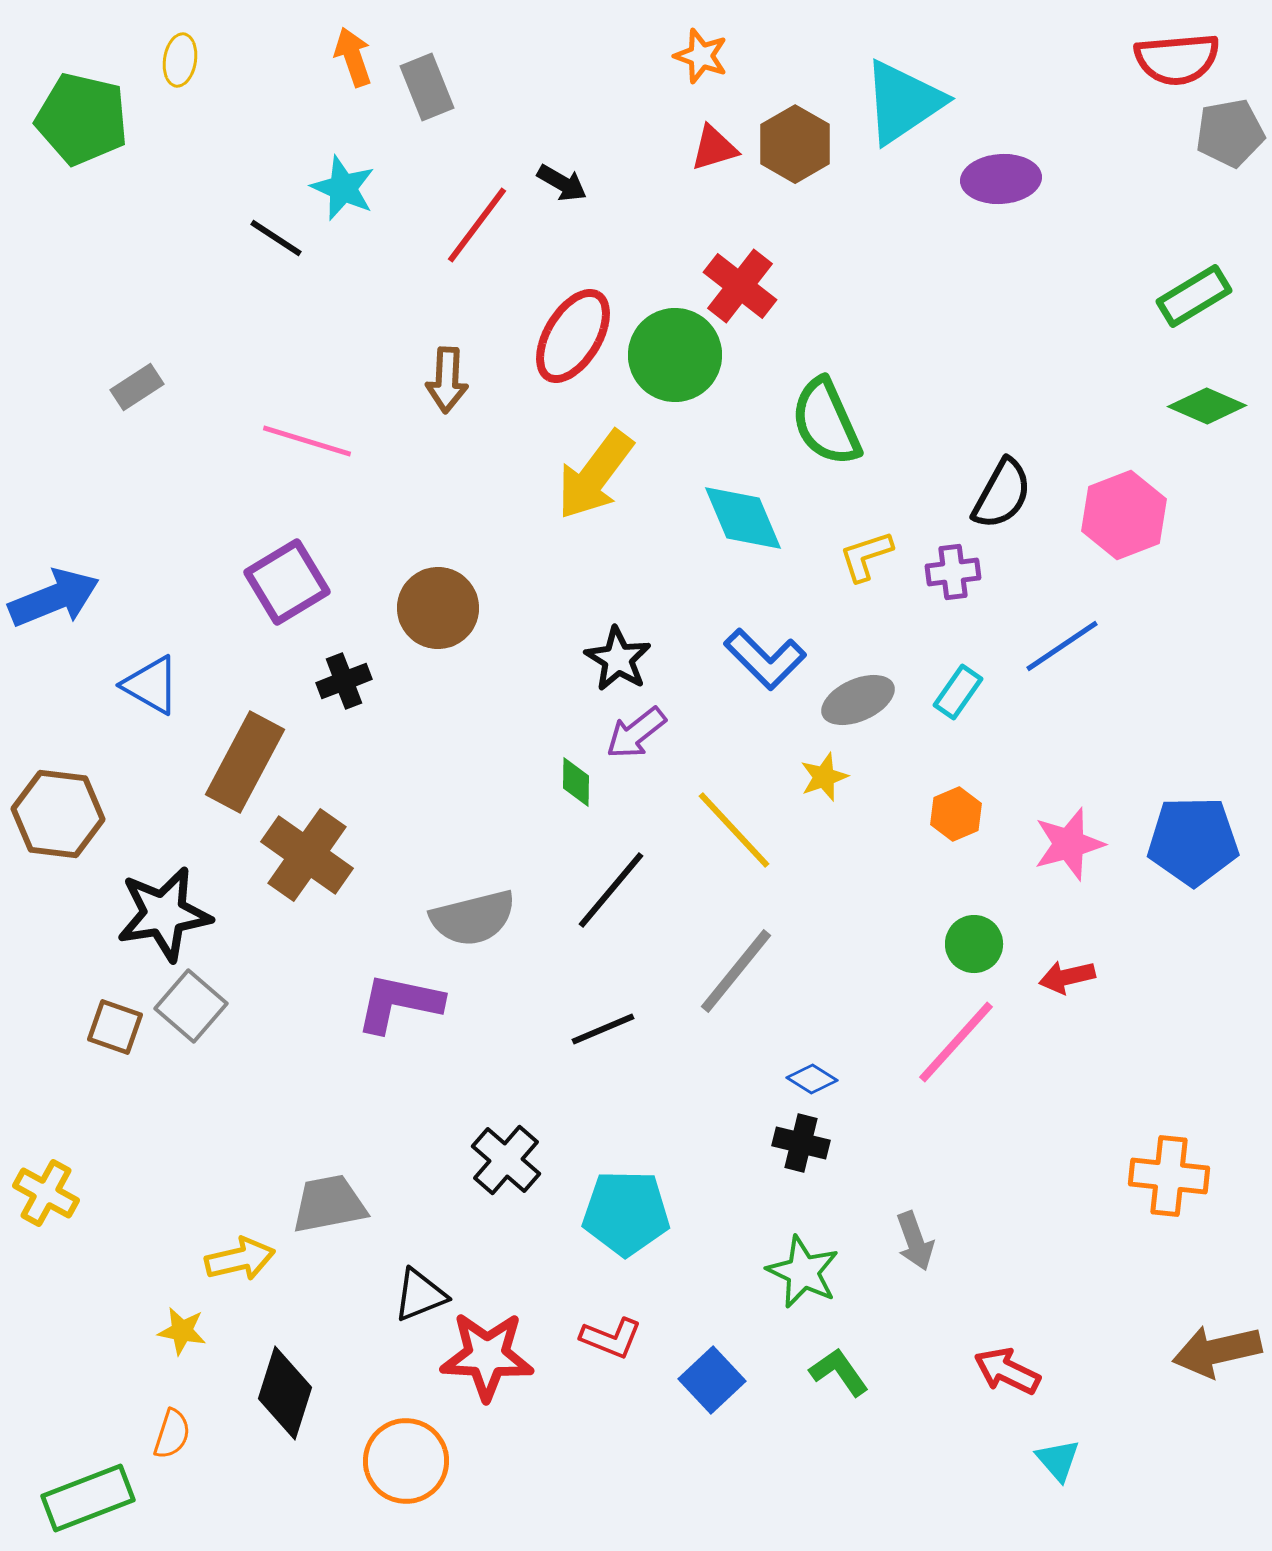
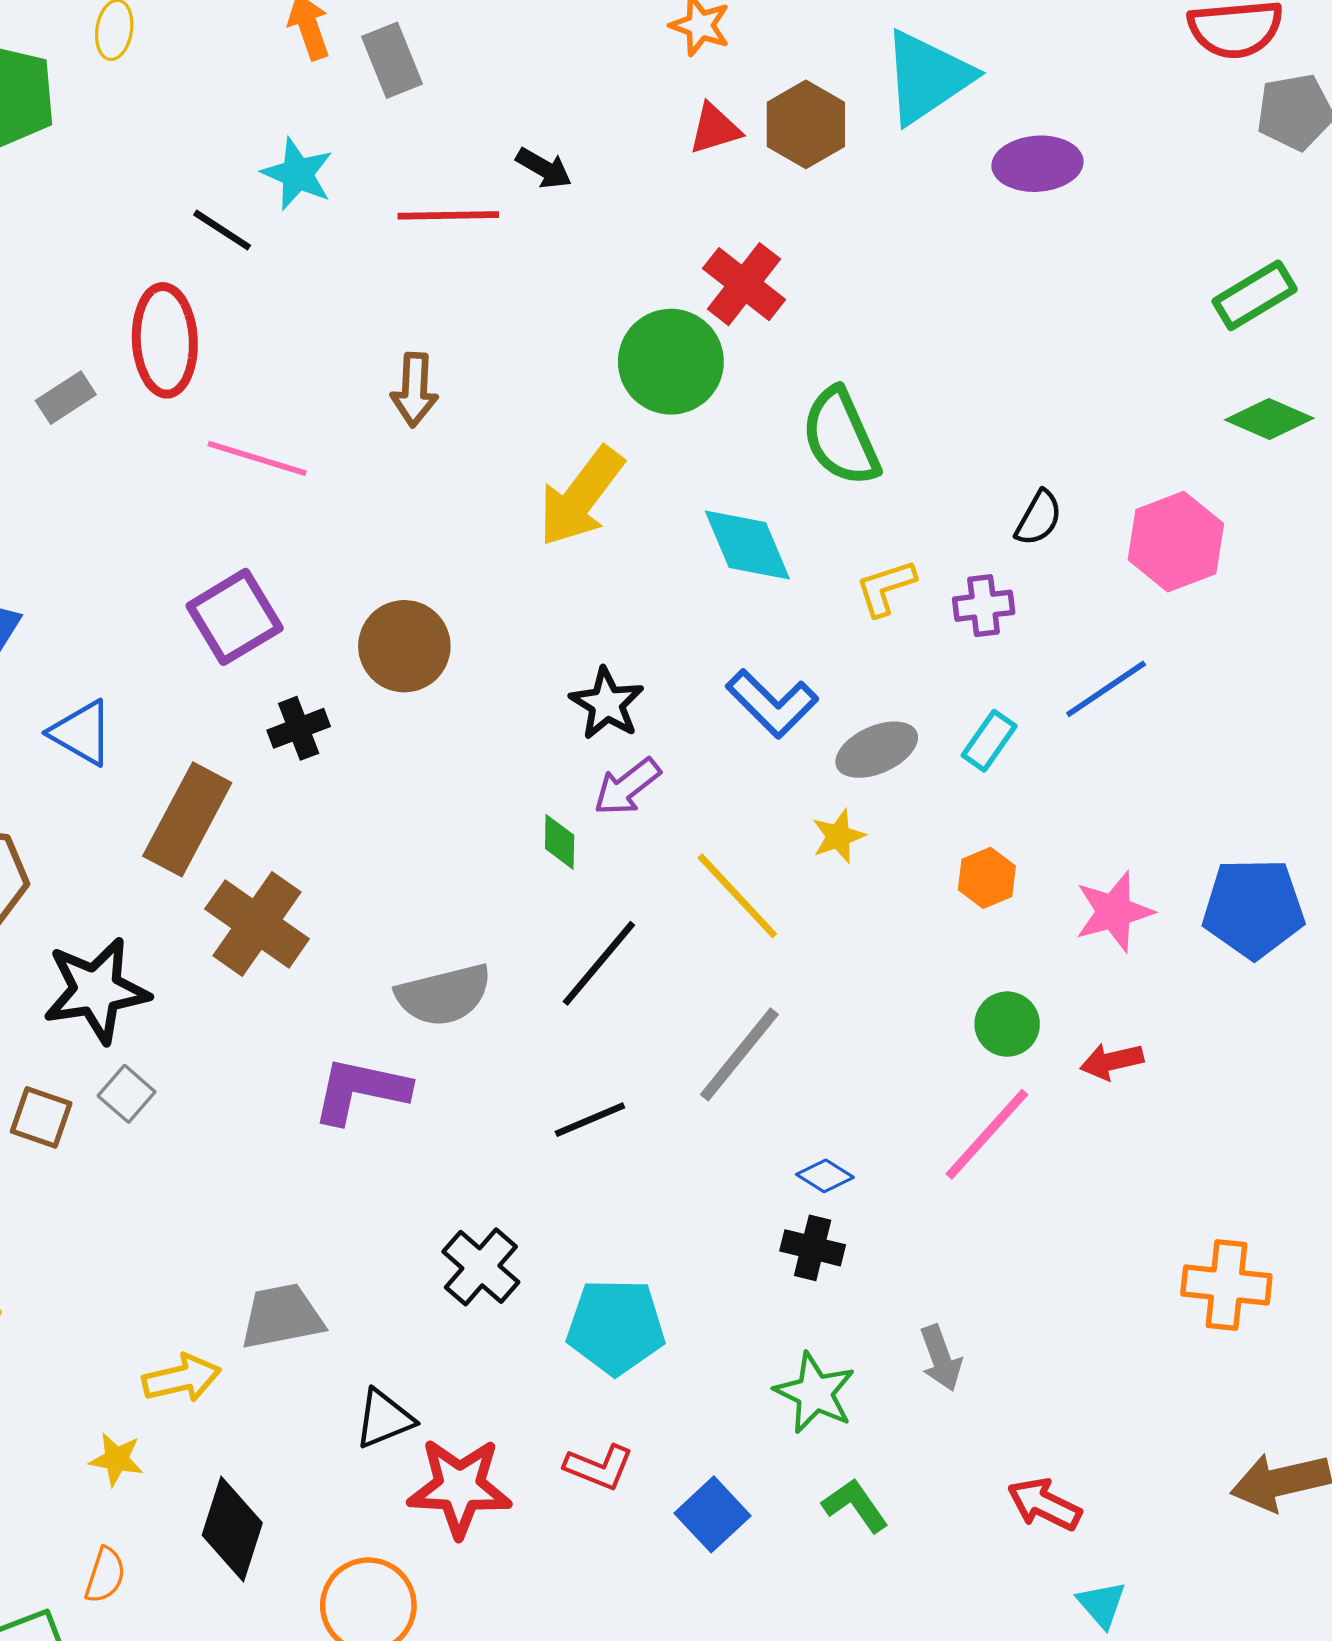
red line: (477, 225) -> (448, 215), turned 52
red ellipse: (573, 336) -> (165, 340), moved, turned -34
black semicircle: (1002, 494) -> (1039, 518), size x0.7
gray square: (191, 1006) -> (127, 1094), size x0.7

